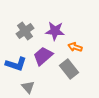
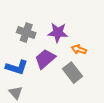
gray cross: (25, 31) -> (26, 33), turned -36
gray triangle: (28, 87) -> (16, 93), moved

